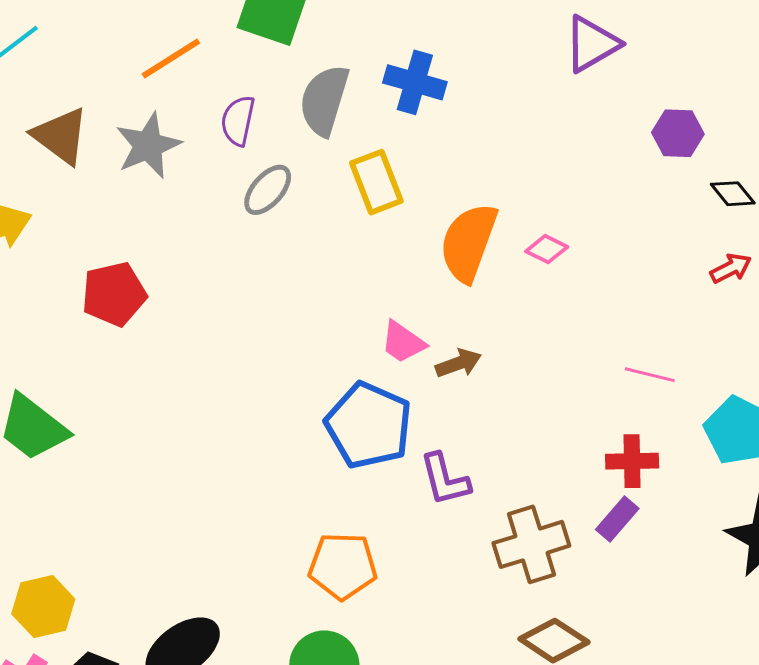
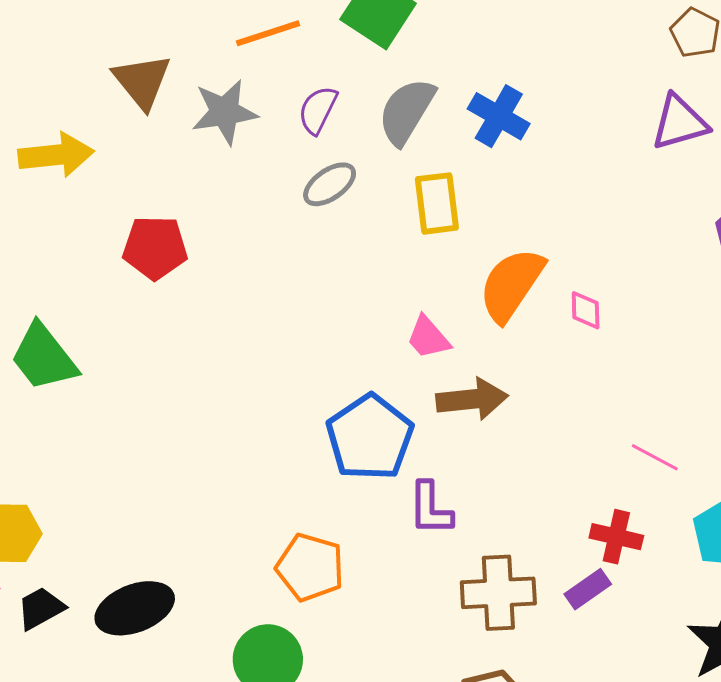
pink diamond: (547, 249) -> (586, 310), turned 48
pink trapezoid: (403, 342) -> (428, 338), moved
brown arrow: (458, 363) -> (472, 399), size x1.5

